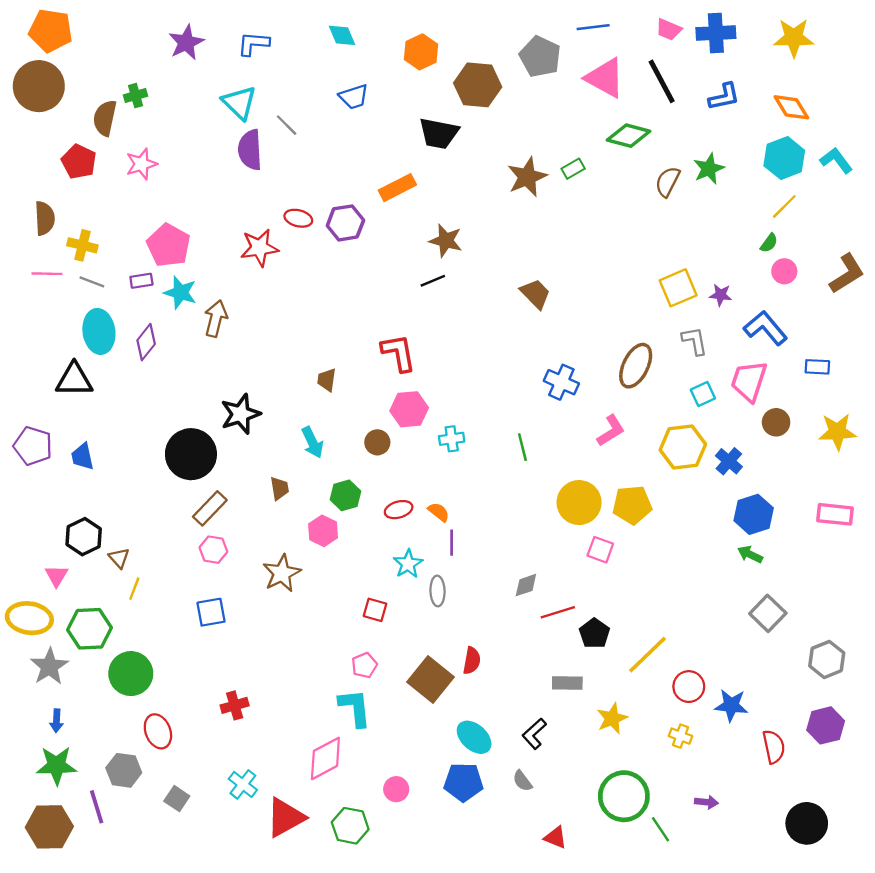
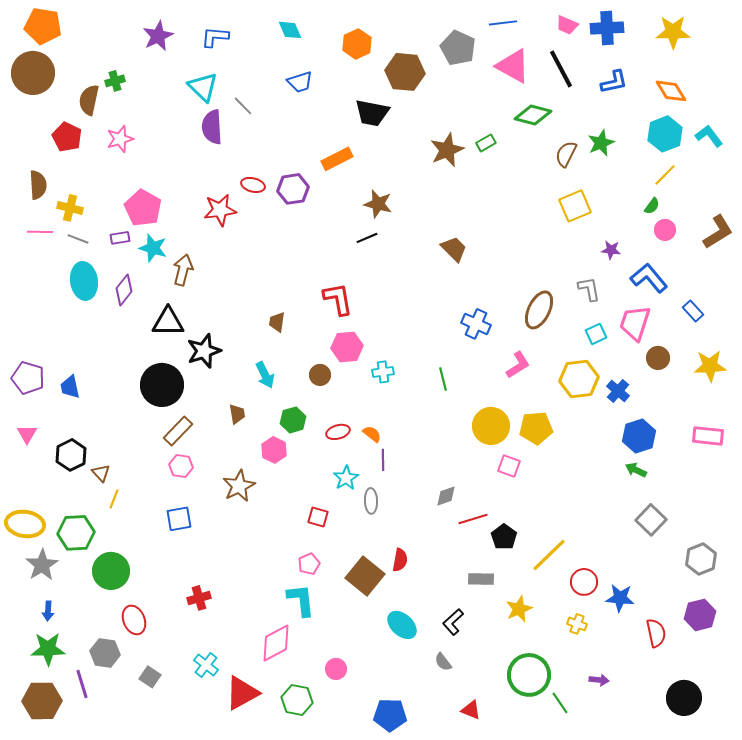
yellow square: (678, 288) -> (575, 206), moved
blue rectangle: (817, 367) -> (693, 311), turned 45
black triangle: (74, 380) -> (168, 322), moved
pink triangle: (56, 576) -> (27, 434), moved
blue pentagon: (463, 782) -> (390, 715), moved

